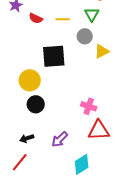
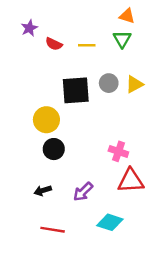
gray circle: (85, 36) -> (109, 83), moved
red line: (20, 162) -> (53, 230), moved, turned 60
cyan diamond: (82, 164) -> (110, 222), turned 50

